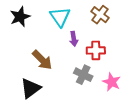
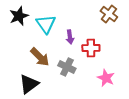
brown cross: (100, 15) -> (109, 14), moved
cyan triangle: (60, 17) -> (46, 24), moved
gray cross: (83, 75) -> (67, 67), moved

